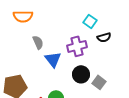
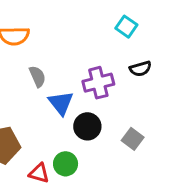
cyan square: (90, 21) -> (126, 27), moved
black circle: (81, 74) -> (87, 126), moved

